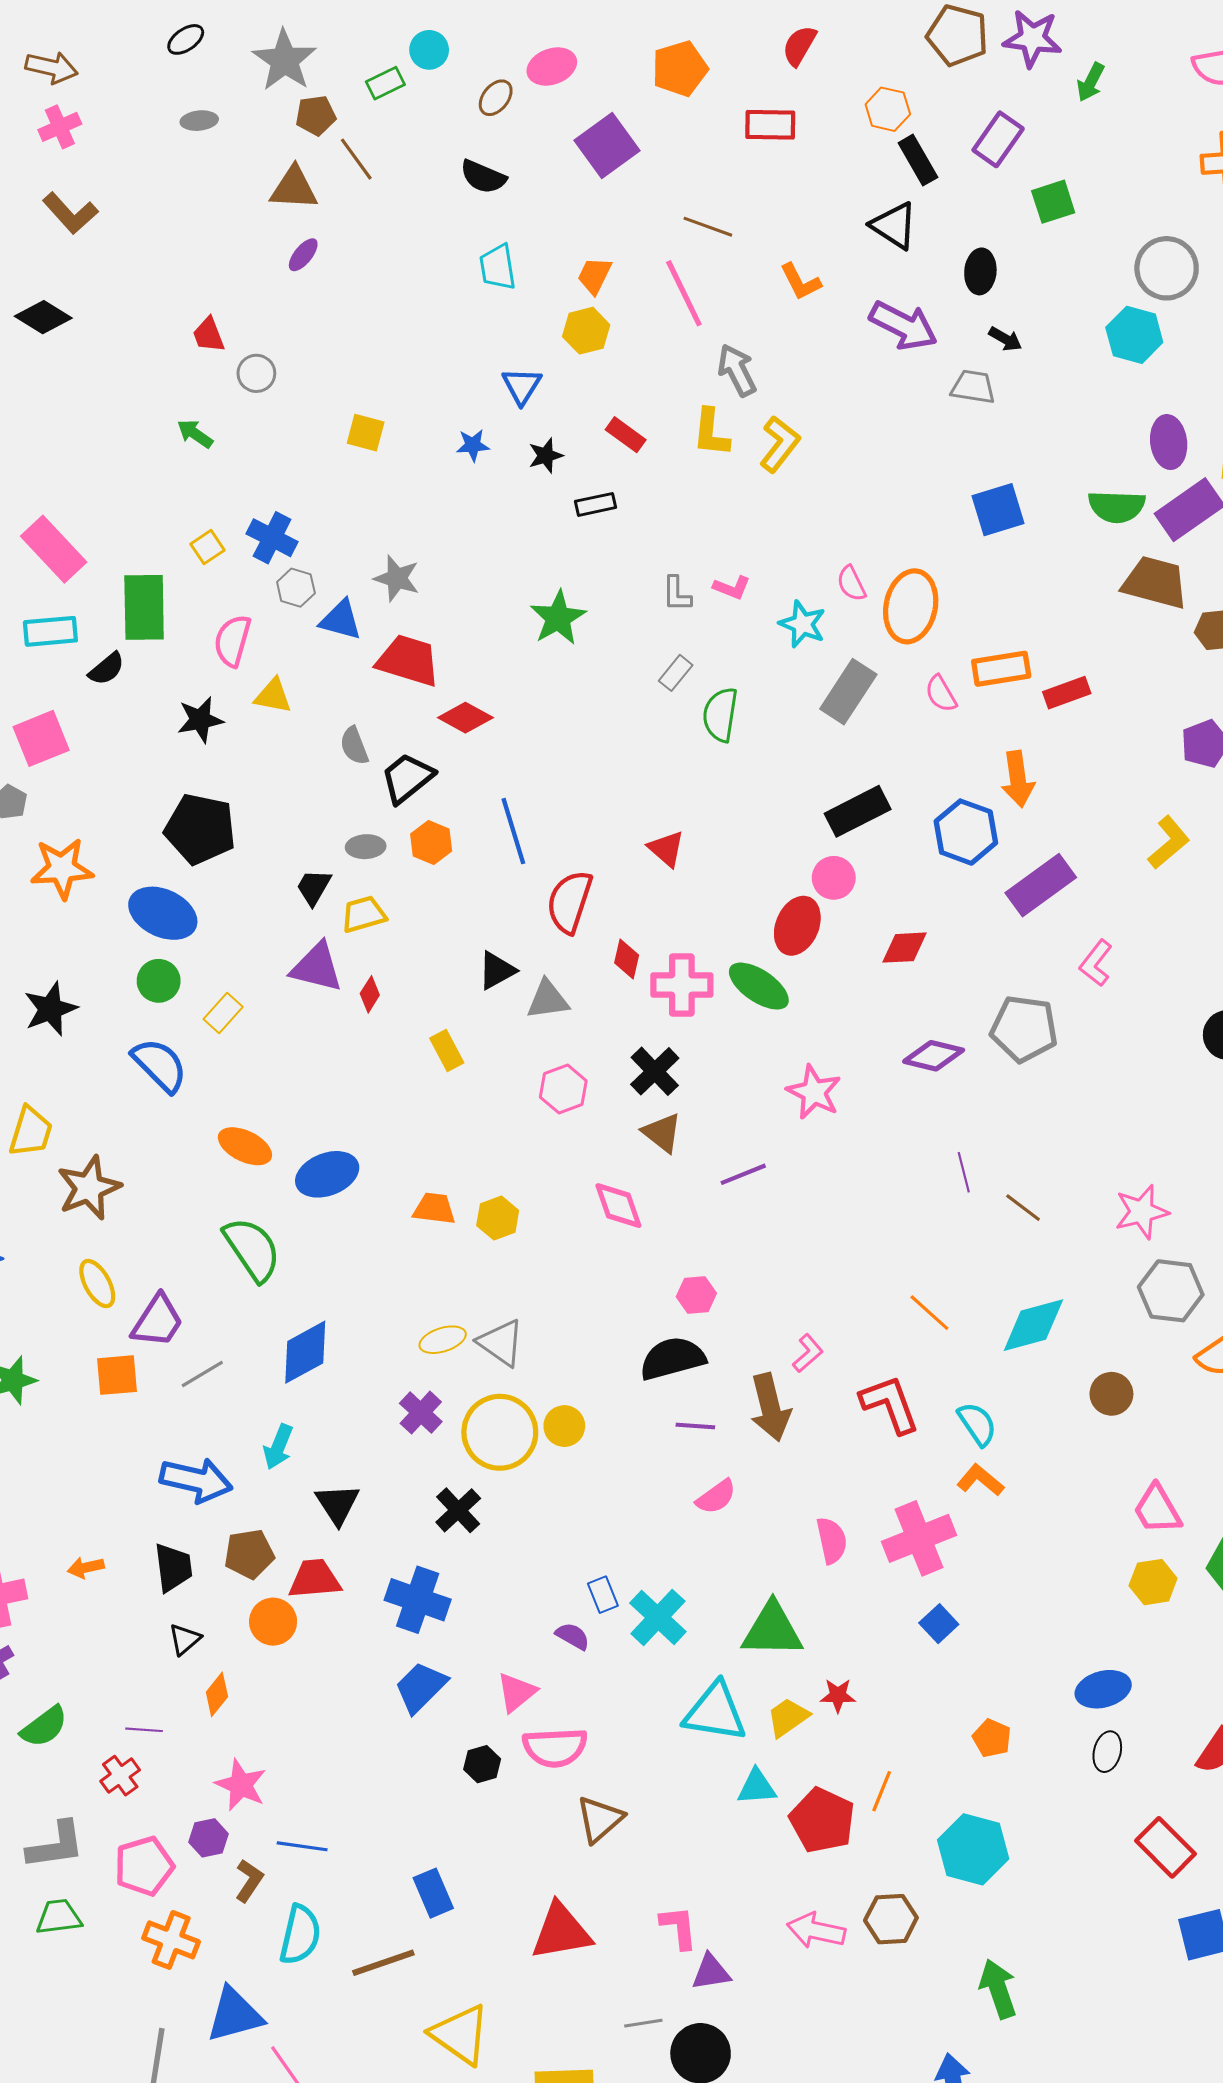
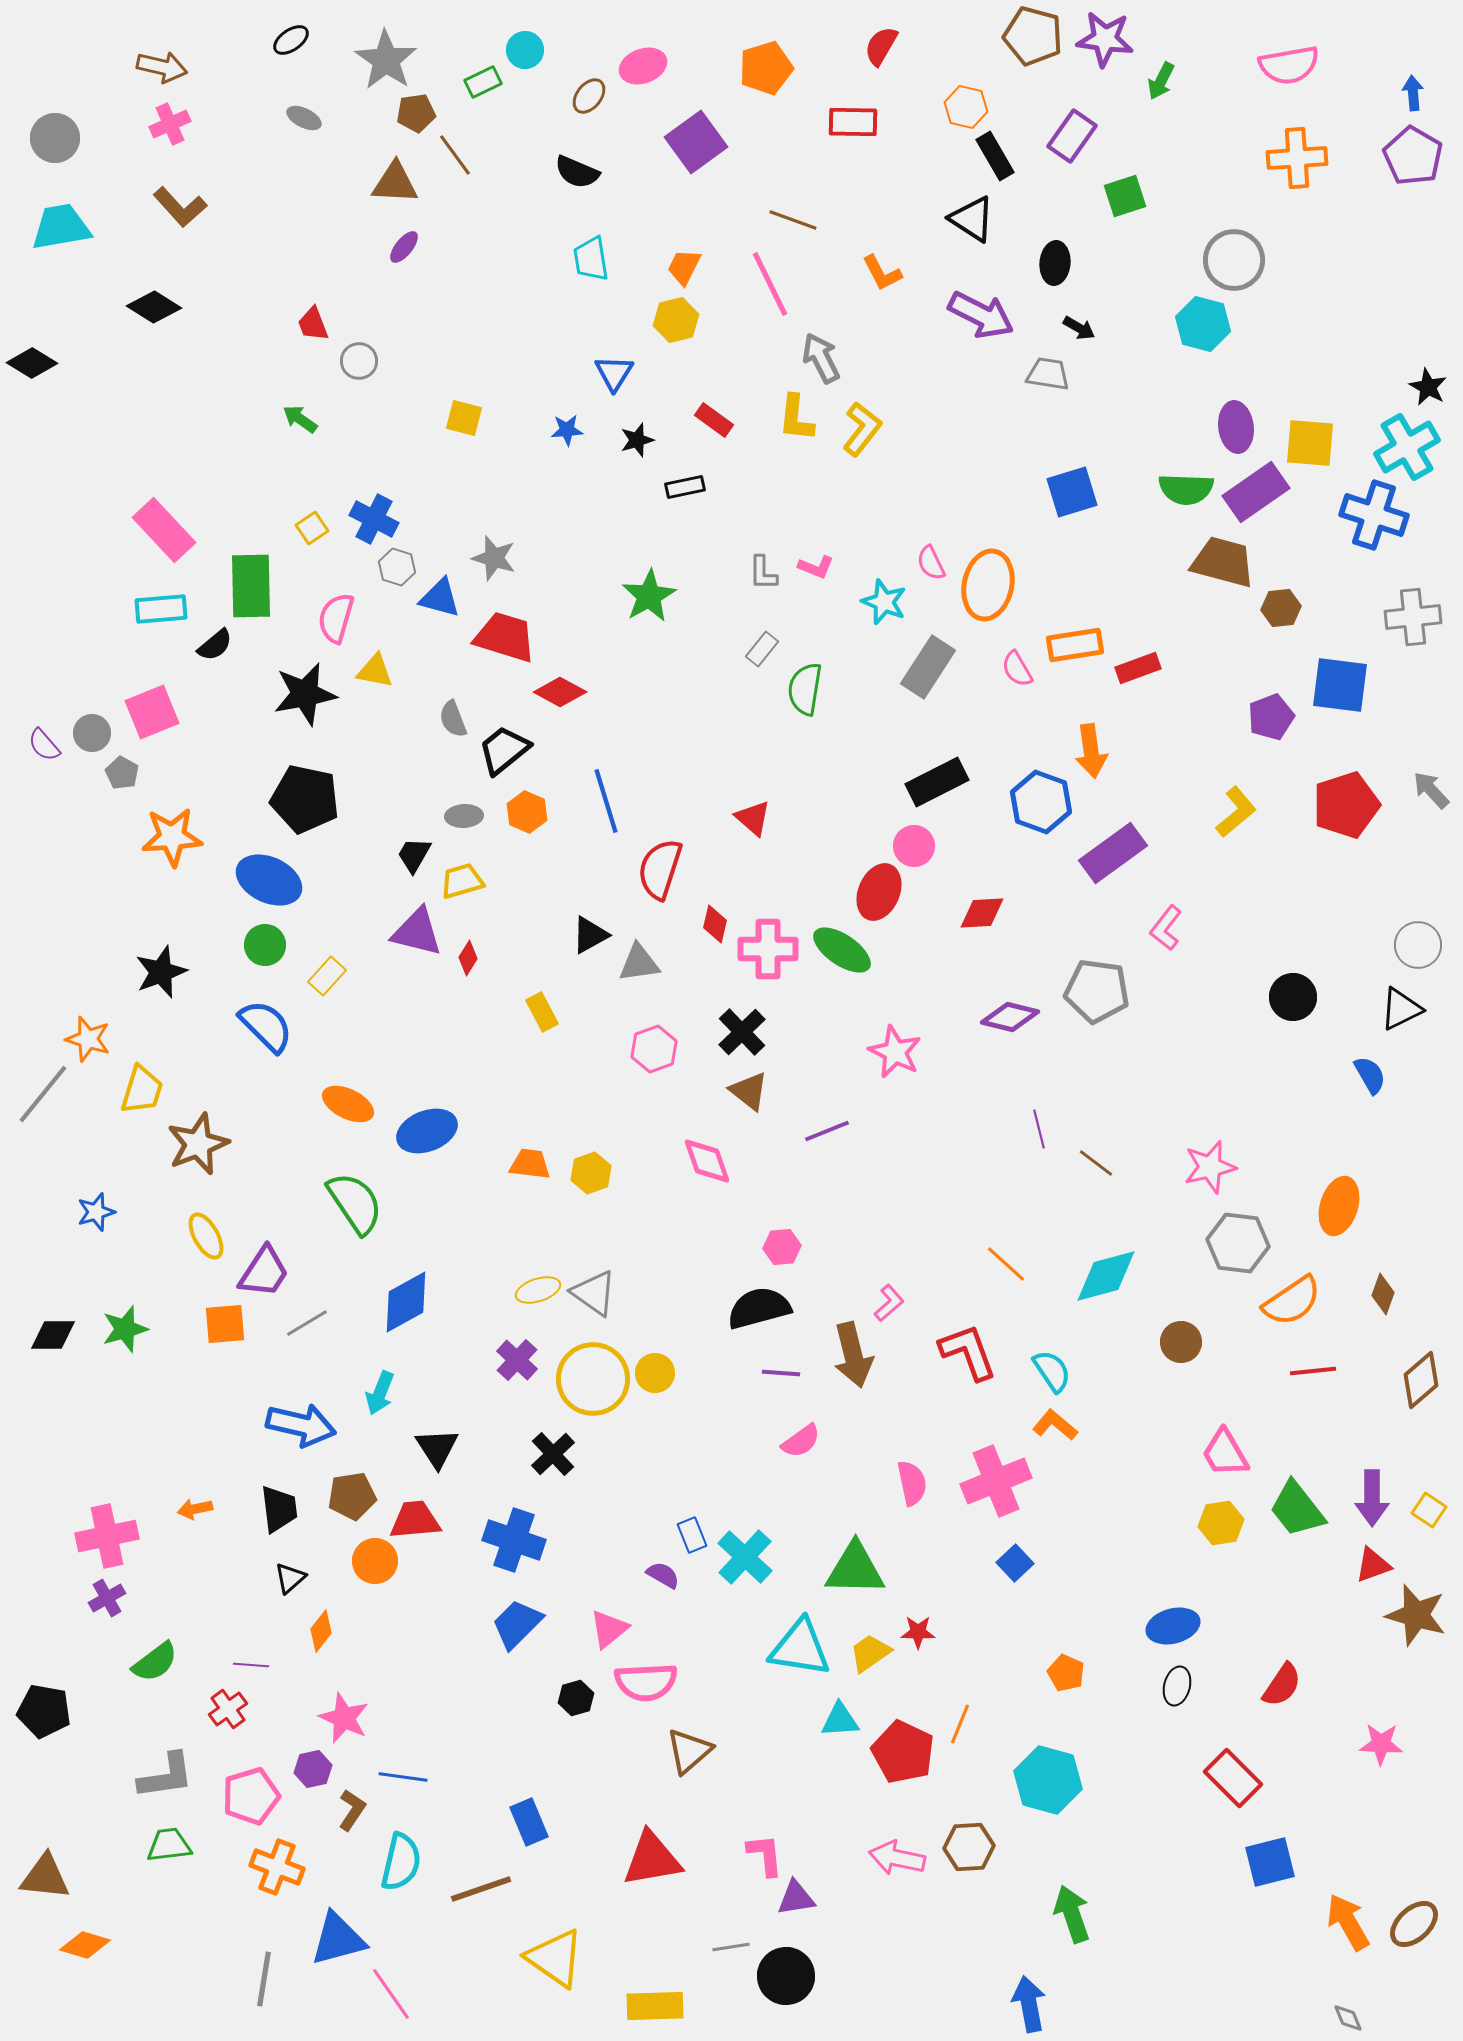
gray ellipse: (199, 121) -> (304, 118), turned 32
black star: (200, 720) -> (305, 694), size x1.4

